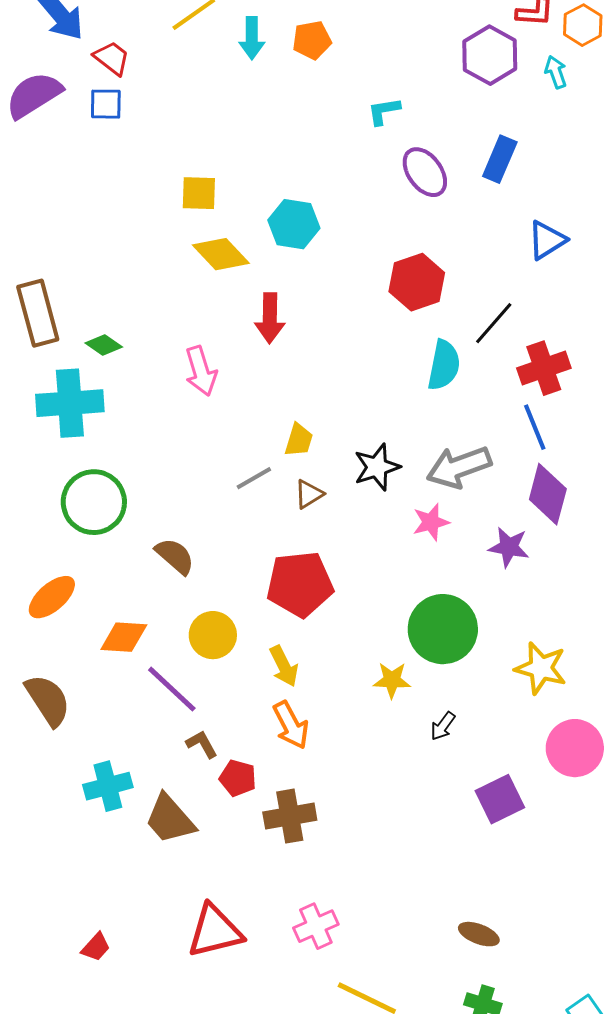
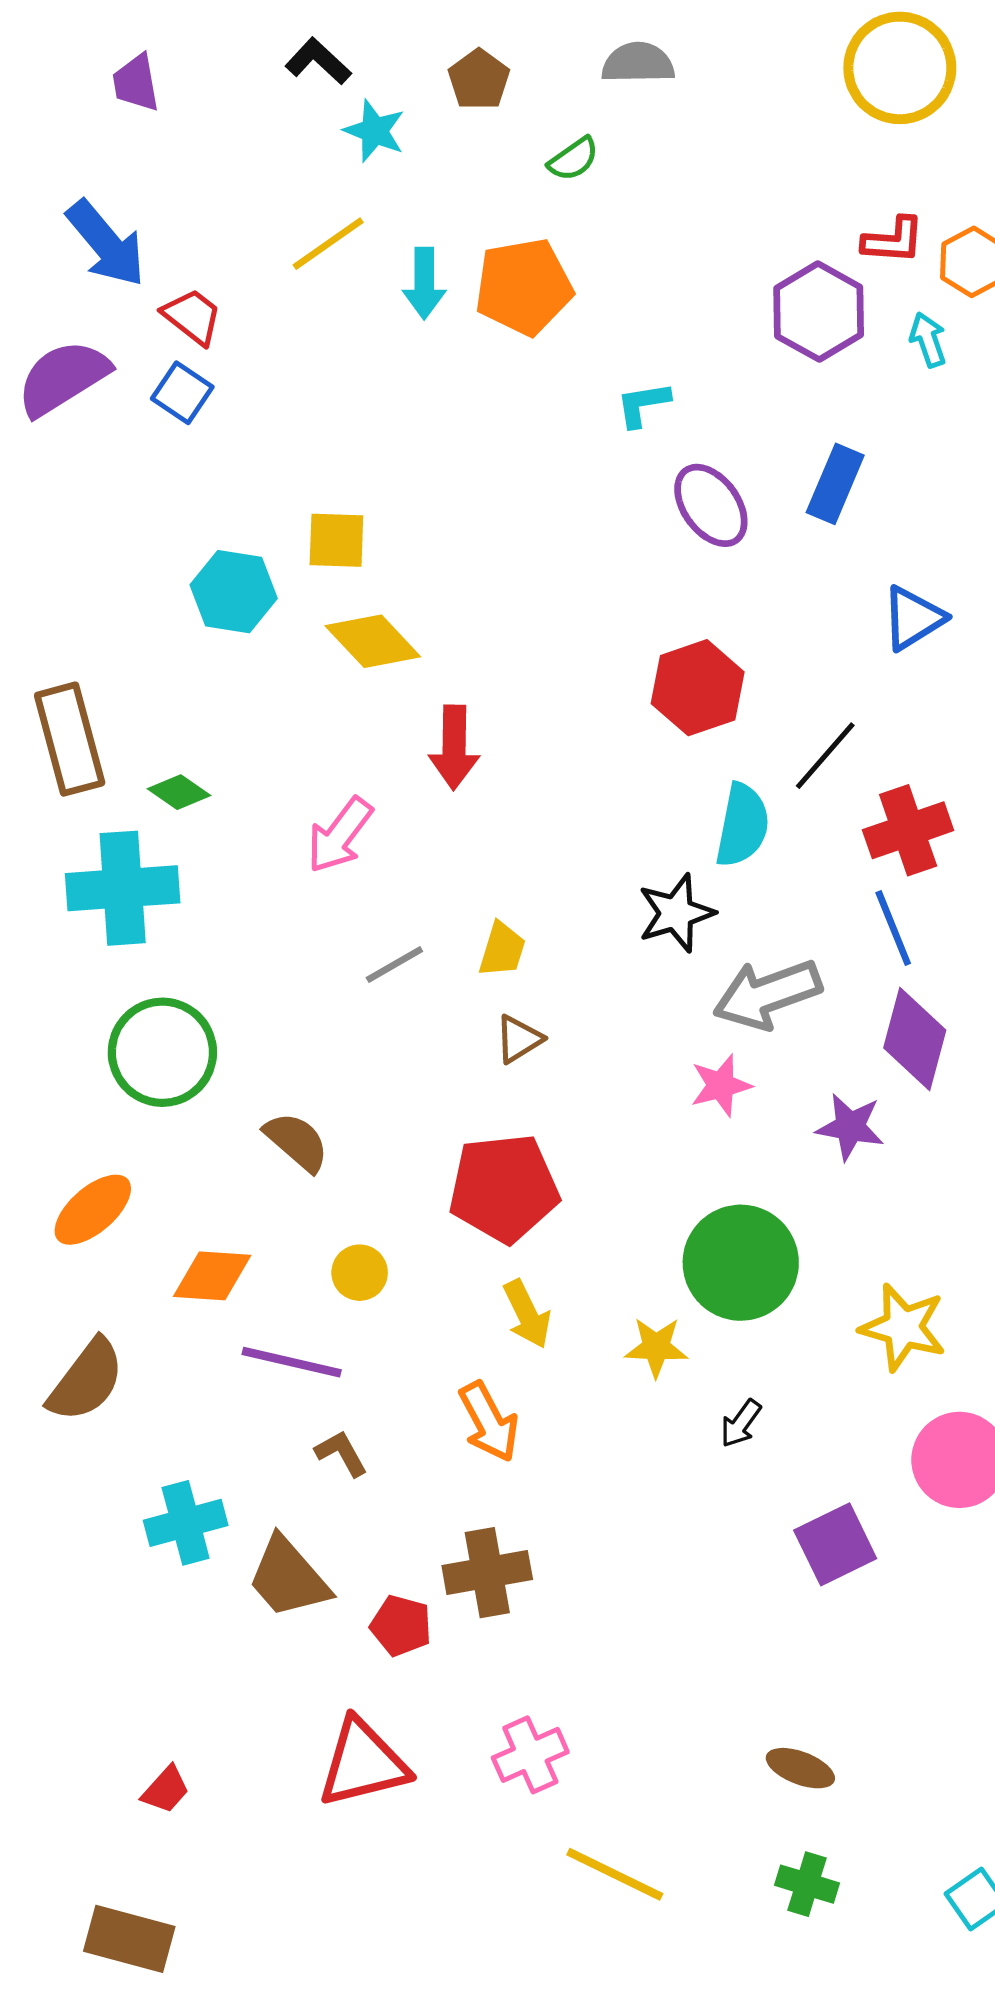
orange pentagon: (312, 40) -> (524, 287), size x1.5
blue square: (106, 104) -> (182, 393), turned 33
cyan hexagon: (294, 224) -> (234, 592), moved
pink arrow: (201, 371) -> (340, 835), turned 54
black star: (377, 467) -> (676, 913), moved
gray line: (254, 478) -> (394, 964), moved
yellow circle: (213, 635) -> (360, 1273), size x0.7
yellow arrow: (284, 666) -> (527, 1314), moved
purple line: (172, 689) -> (292, 1362), turned -30
brown semicircle: (48, 700) -> (86, 1380), turned 70
red pentagon: (238, 778) -> (401, 1626), moved

